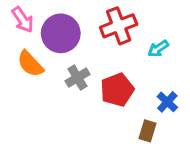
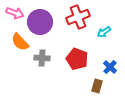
pink arrow: (23, 20) -> (15, 13), turned -36
gray cross: (77, 78) -> (42, 58), moved, turned 35
red pentagon: (117, 90) -> (77, 59), turned -30

